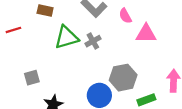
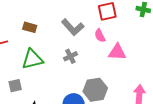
green triangle: (66, 37) -> (32, 59), moved

